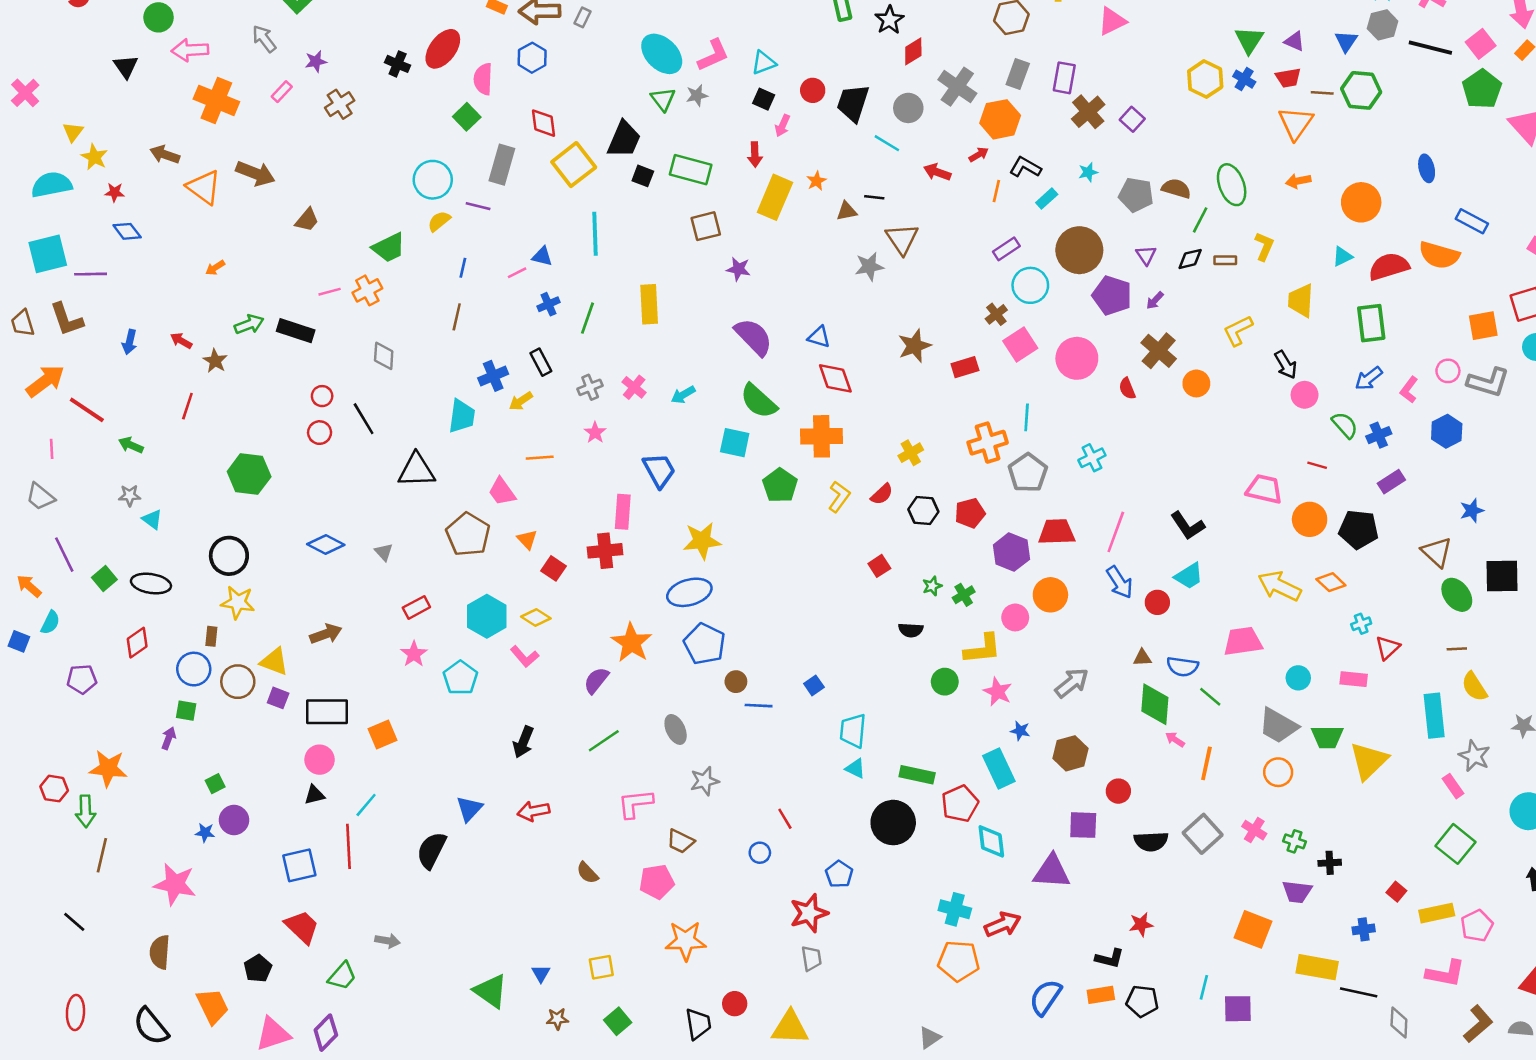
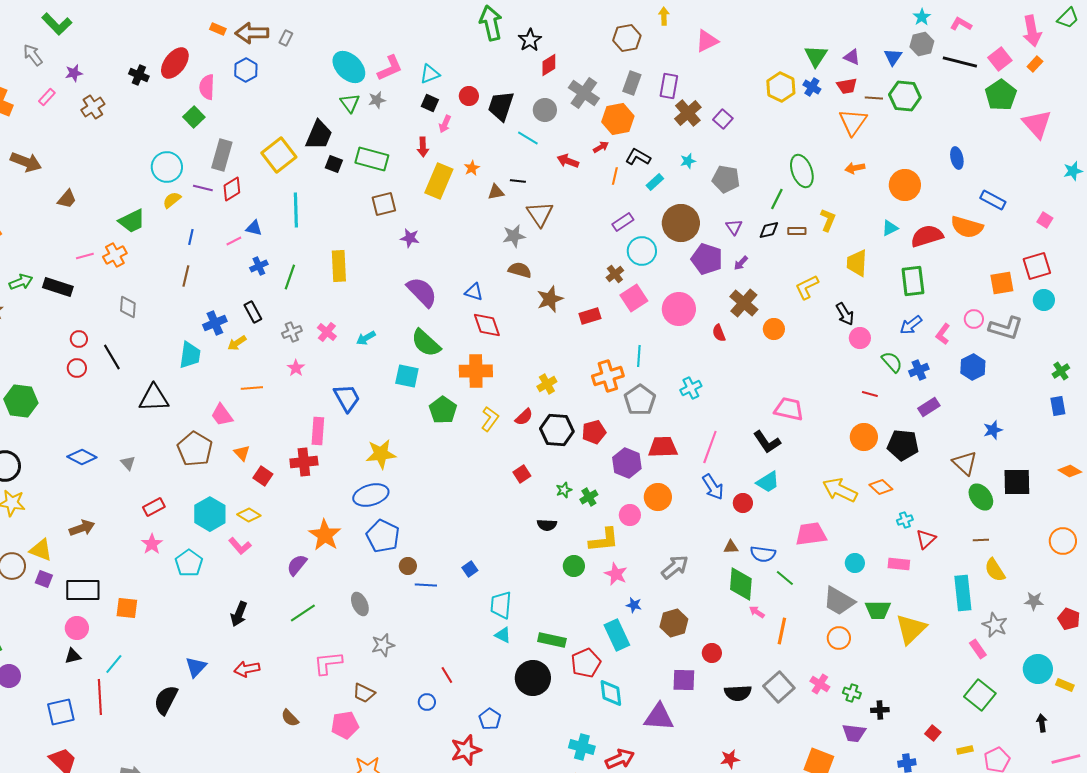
red diamond: (543, 123) -> (232, 189), moved, turned 65
brown semicircle: (1176, 188) -> (520, 270), moved
pink trapezoid: (1264, 489) -> (789, 409), moved
black hexagon: (923, 511) -> (557, 430), size x1.4
orange square: (382, 734) -> (127, 608), turned 30
yellow rectangle: (1437, 913) -> (965, 750), size x0.6

